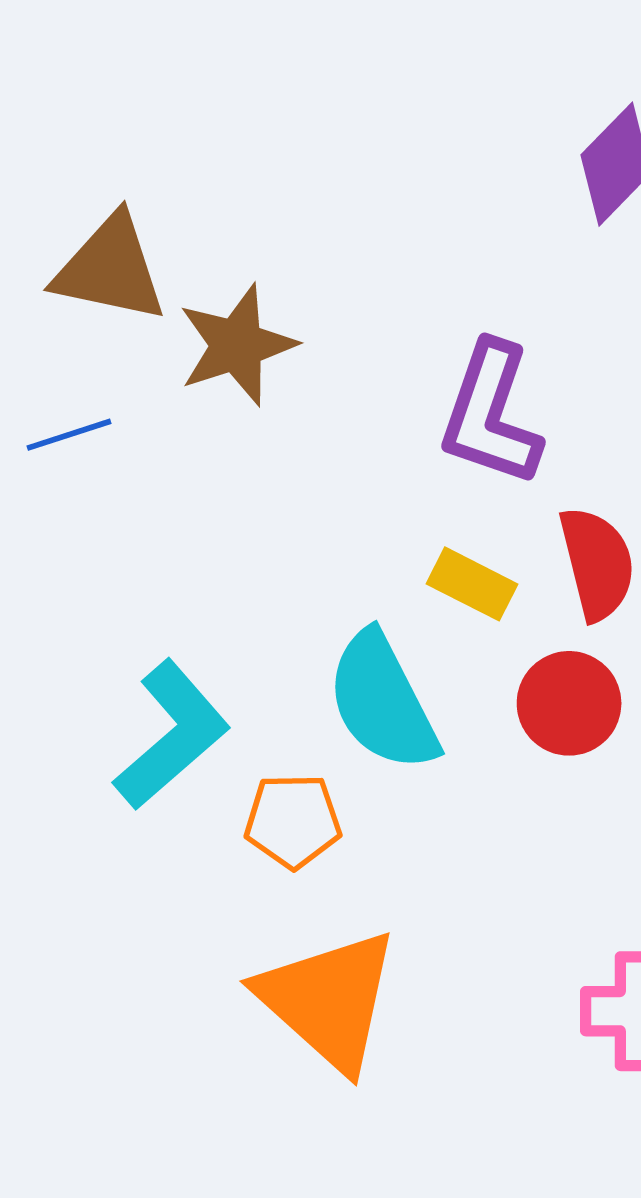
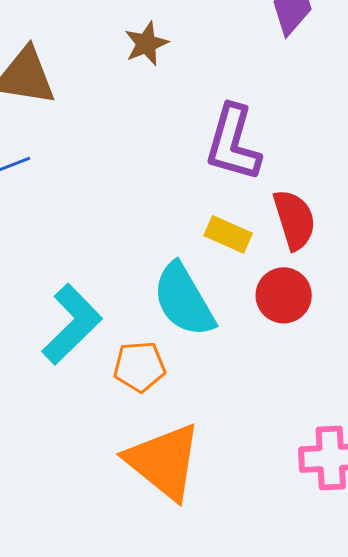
brown star: (237, 345) -> (146, 44), moved, size x0.7

